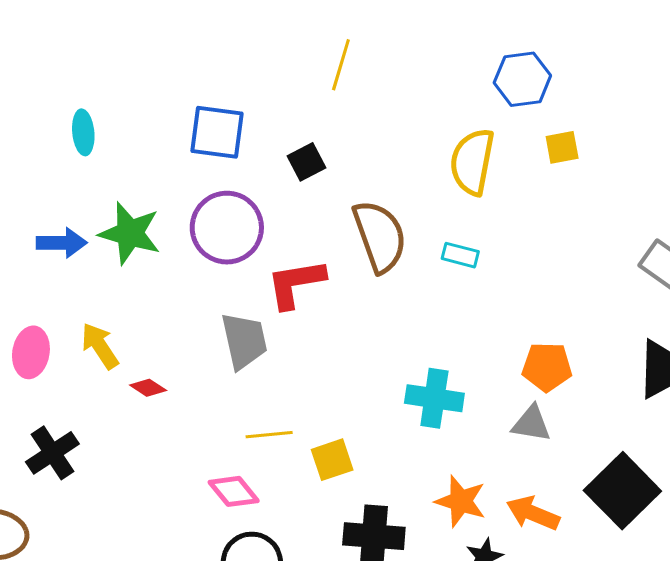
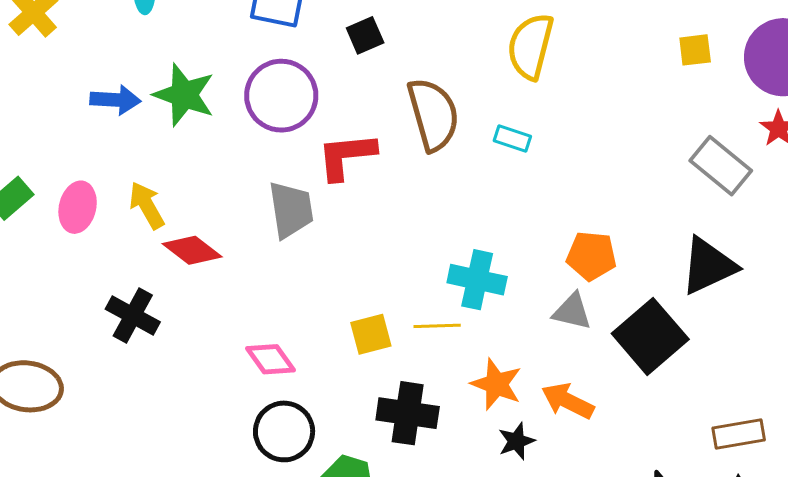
yellow square: (562, 147) -> (695, 50), moved
red diamond: (148, 388) -> (192, 250), size x1.6
yellow line: (269, 435) -> (437, 326), moved
black cross: (52, 453) -> (133, 316), moved, turned -32
black square: (622, 491) -> (650, 336), moved

